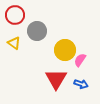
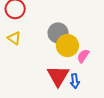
gray circle: (37, 31) -> (58, 33), moved
blue arrow: (81, 84) -> (75, 81), moved, turned 64

